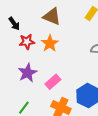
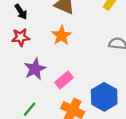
red star: (27, 42) -> (21, 37), moved

